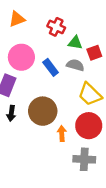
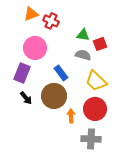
red cross: (56, 27) -> (51, 21), moved
blue rectangle: (51, 67) -> (61, 73), moved
black arrow: (11, 113) -> (26, 98), turned -48

